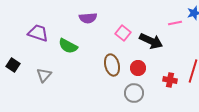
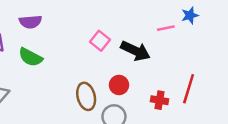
purple semicircle: (88, 18) -> (30, 22), moved
brown ellipse: (112, 65) -> (86, 96), moved

